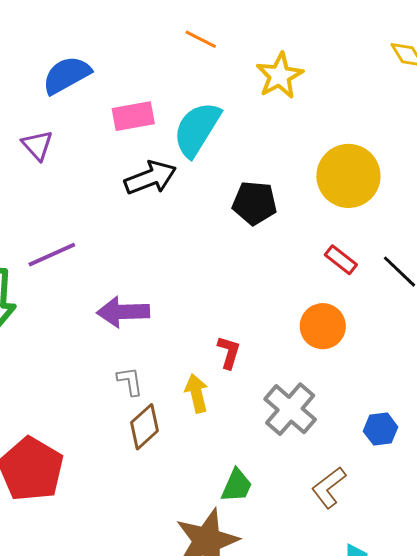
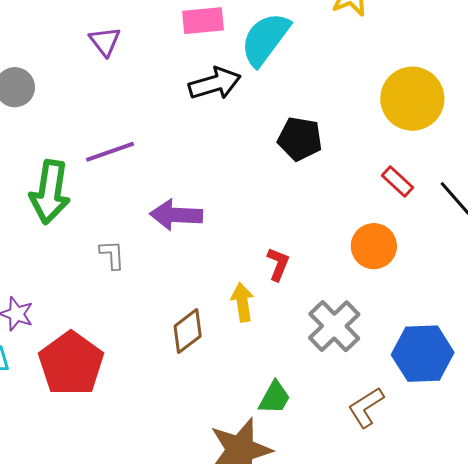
black pentagon: (255, 203) -> (300, 139), moved
gray L-shape: (130, 381) -> (112, 255), moved
blue hexagon: (381, 429) -> (423, 354), size x1.8

